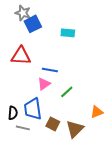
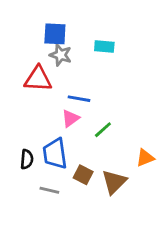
gray star: (23, 13) -> (61, 55), moved
blue square: (33, 24) -> (55, 34), turned 30
gray line: (23, 128) -> (49, 190), moved

